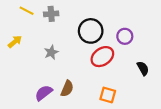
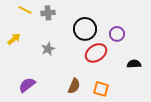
black semicircle: (143, 68) -> (134, 64), turned -64
brown semicircle: (67, 89) -> (74, 86), moved
purple semicircle: (44, 93) -> (27, 85), moved

